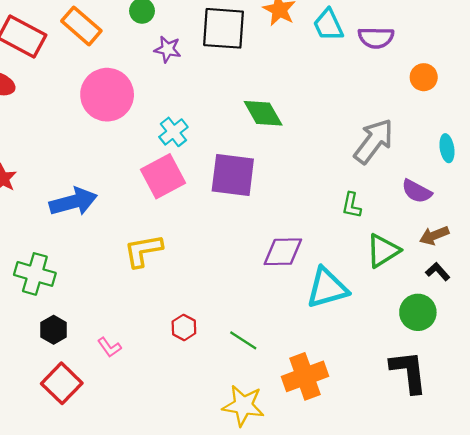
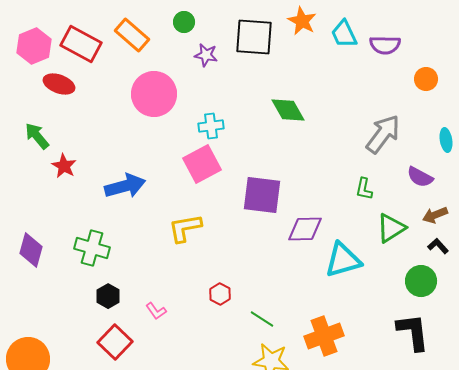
cyan cross: (173, 132) -> (211, 126), turned 30
purple square: (233, 175) -> (262, 195), moved
green line: (243, 340) -> (262, 319), moved

